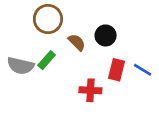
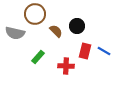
green rectangle: (47, 60) -> (38, 57), moved
gray semicircle: (21, 66) -> (15, 33), moved

